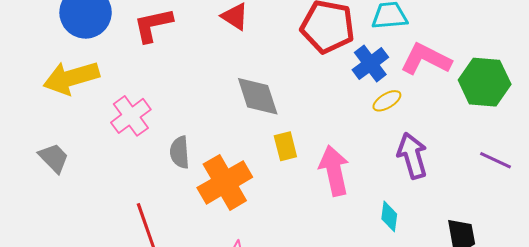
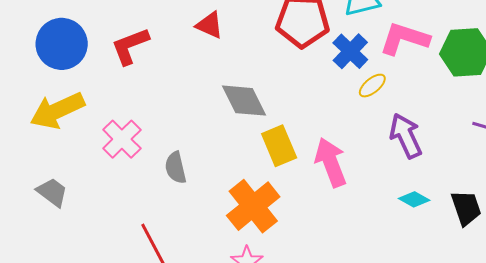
yellow rectangle: (285, 146) -> (279, 146), size x1.4
orange cross: (225, 182) -> (253, 206), moved
cyan diamond: (389, 216) -> (414, 199), moved, turned -60

